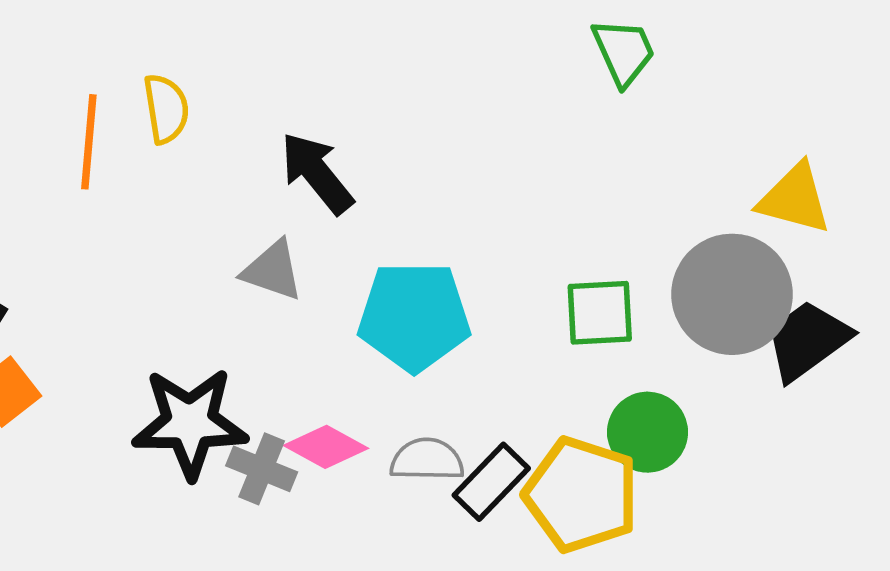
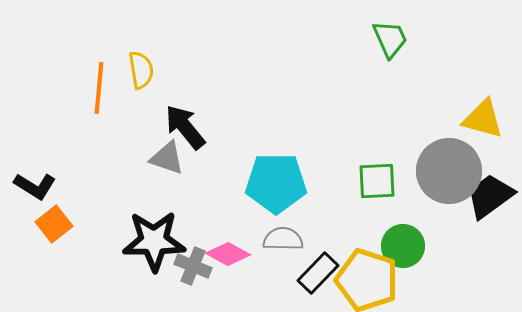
black arrow: (317, 173) -> (185, 127), moved
gray triangle: (273, 270) -> (167, 158), moved
gray semicircle: (427, 460) -> (283, 239), moved

